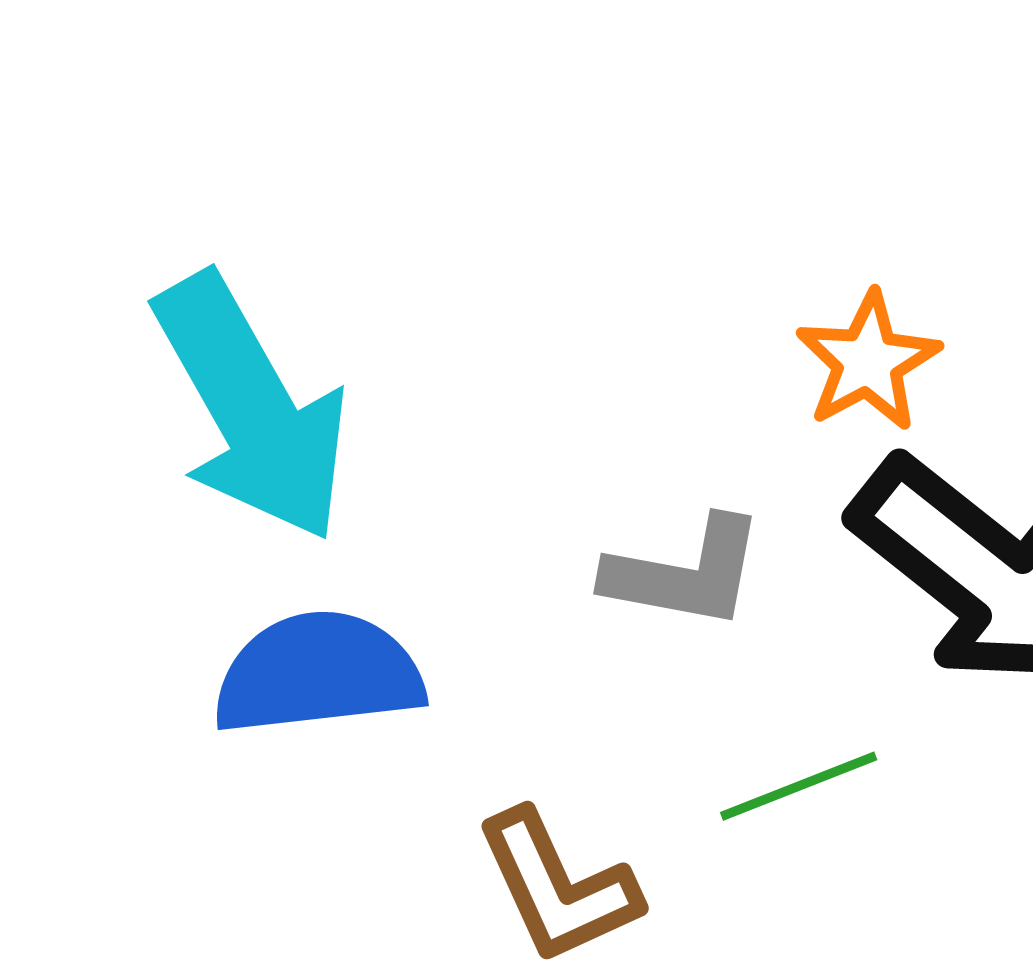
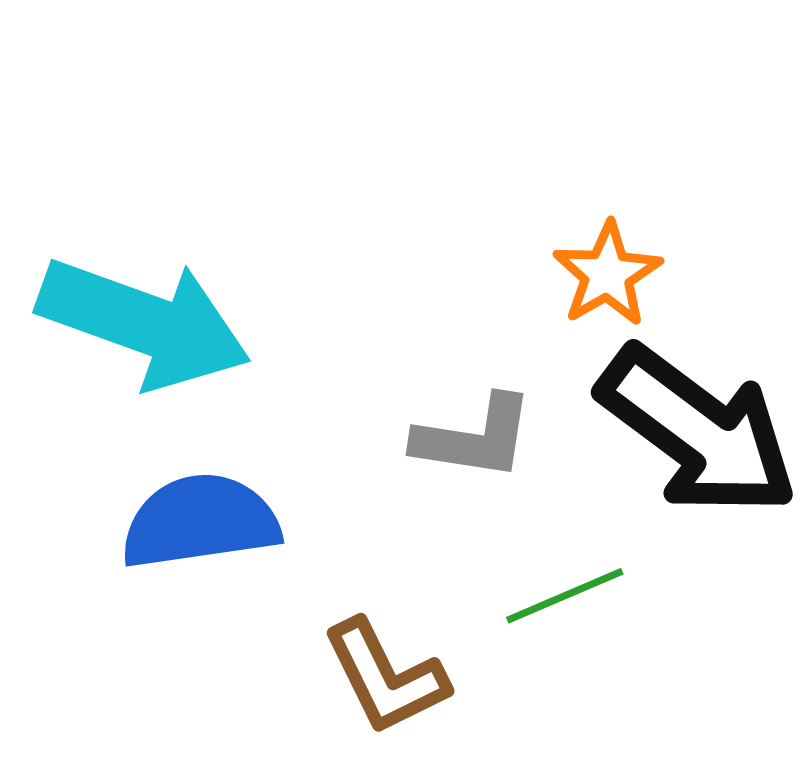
cyan arrow: (252, 408) -> (144, 323), turned -39

